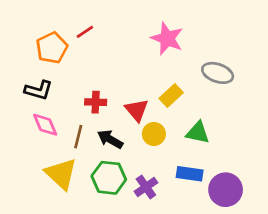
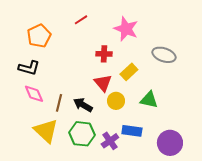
red line: (85, 32) -> (81, 20), moved
red cross: (96, 102) -> (104, 54), moved
blue rectangle: (190, 174) -> (132, 131), moved

